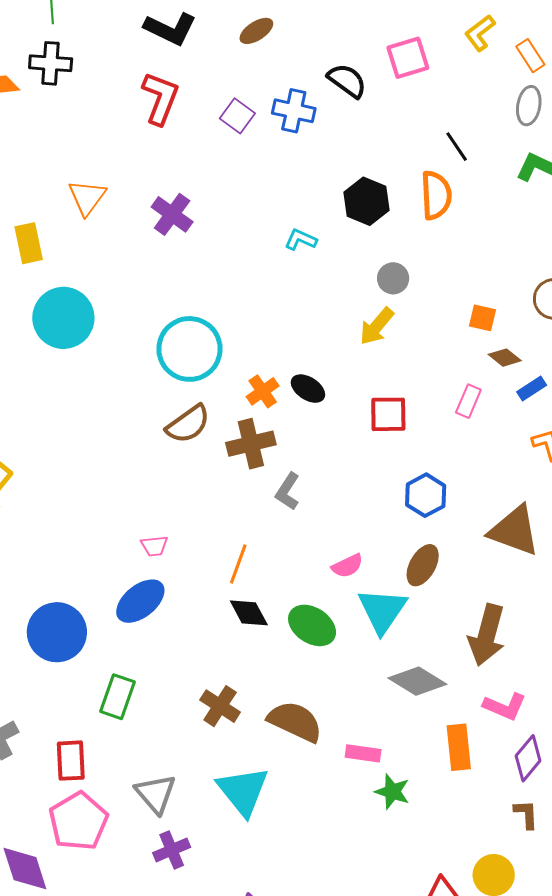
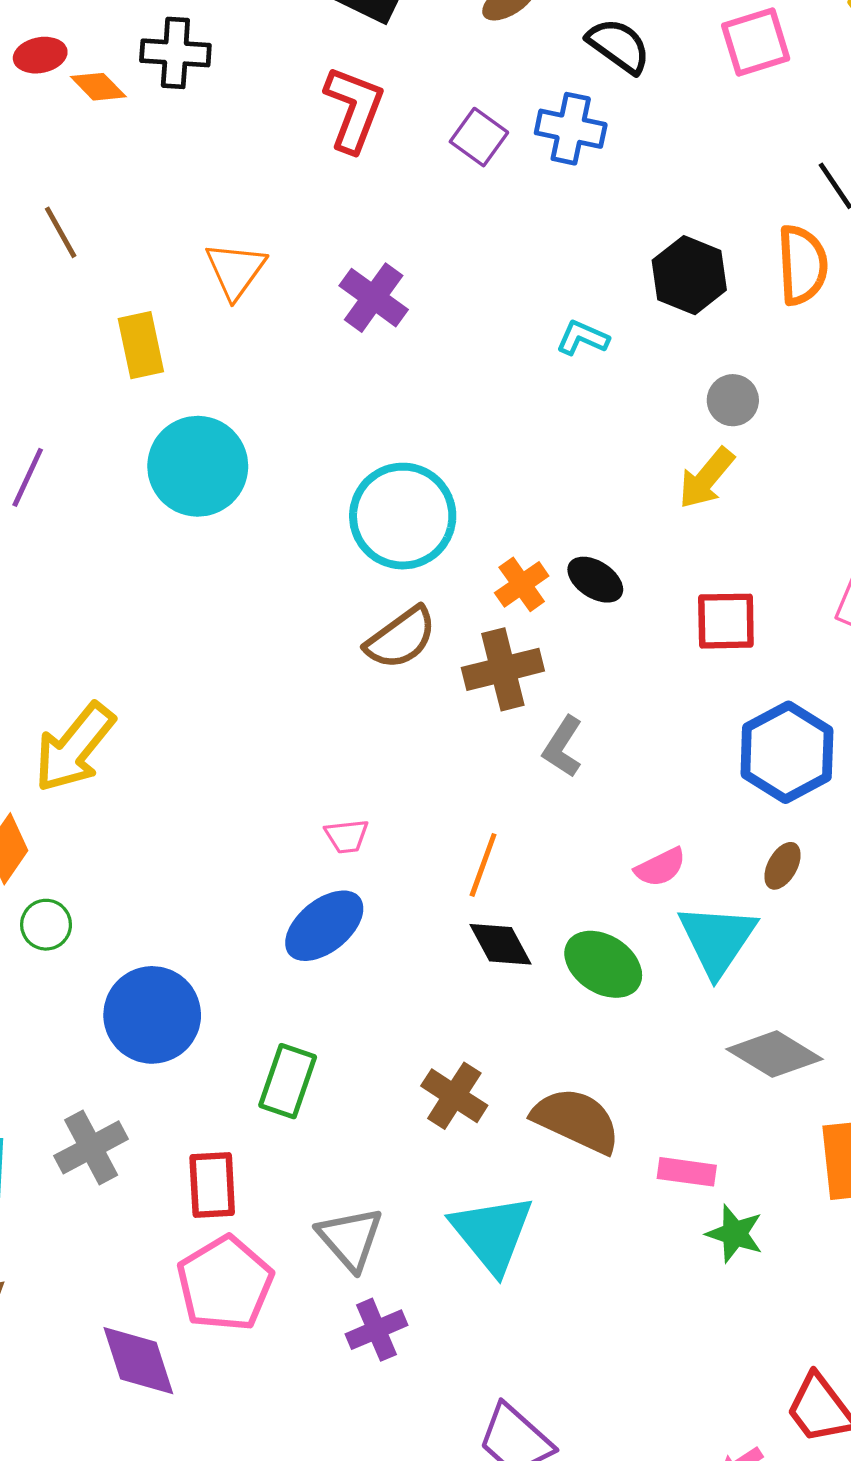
black semicircle: (347, 81) -> (619, 46), moved
blue hexagon: (426, 495) -> (787, 752), size x1.4
brown ellipse: (423, 565) -> (782, 866), size x0.7
blue circle: (57, 632) -> (152, 1015), moved

